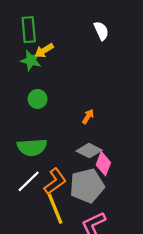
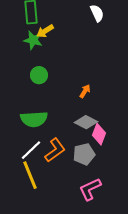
gray pentagon: (87, 186) -> (84, 154), size x0.7
yellow line: (55, 209) -> (30, 175), moved

